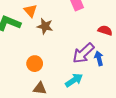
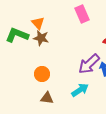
brown star: (45, 26) -> (41, 38), moved

